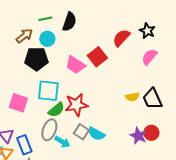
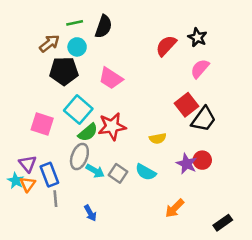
red square: (97, 57) -> (187, 105), moved
cyan square: (48, 91) -> (78, 110), turned 35
yellow semicircle: (132, 97) -> (158, 138), moved
black trapezoid: (152, 99) -> (203, 119), turned -120
gray square: (81, 132) -> (118, 173), moved
cyan semicircle: (96, 134) -> (146, 172), moved

